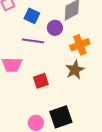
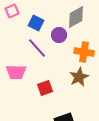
purple line: (33, 41) -> (37, 48), turned 40
orange cross: (80, 45) -> (84, 52), turned 30

